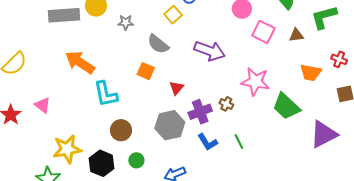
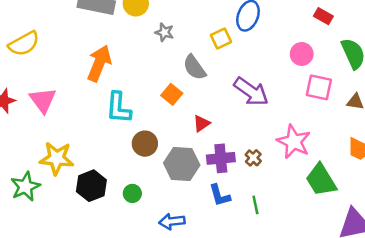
pink square: (263, 32) -> (319, 87), turned -30
orange arrow: (80, 62) -> (99, 63), turned 64
pink triangle: (43, 105) -> (43, 100), size x1.4
brown circle: (121, 130) -> (145, 144), moved

